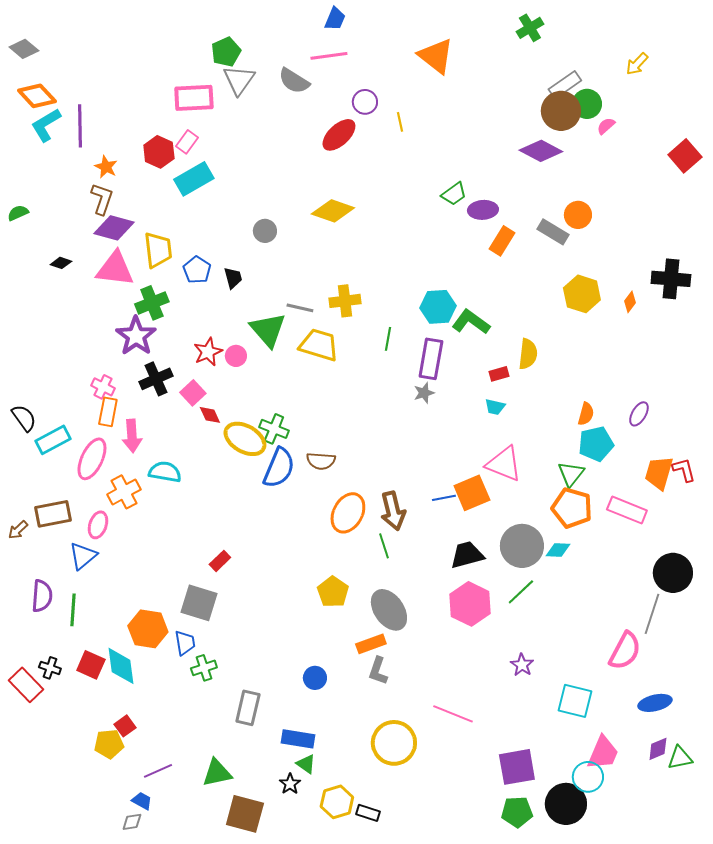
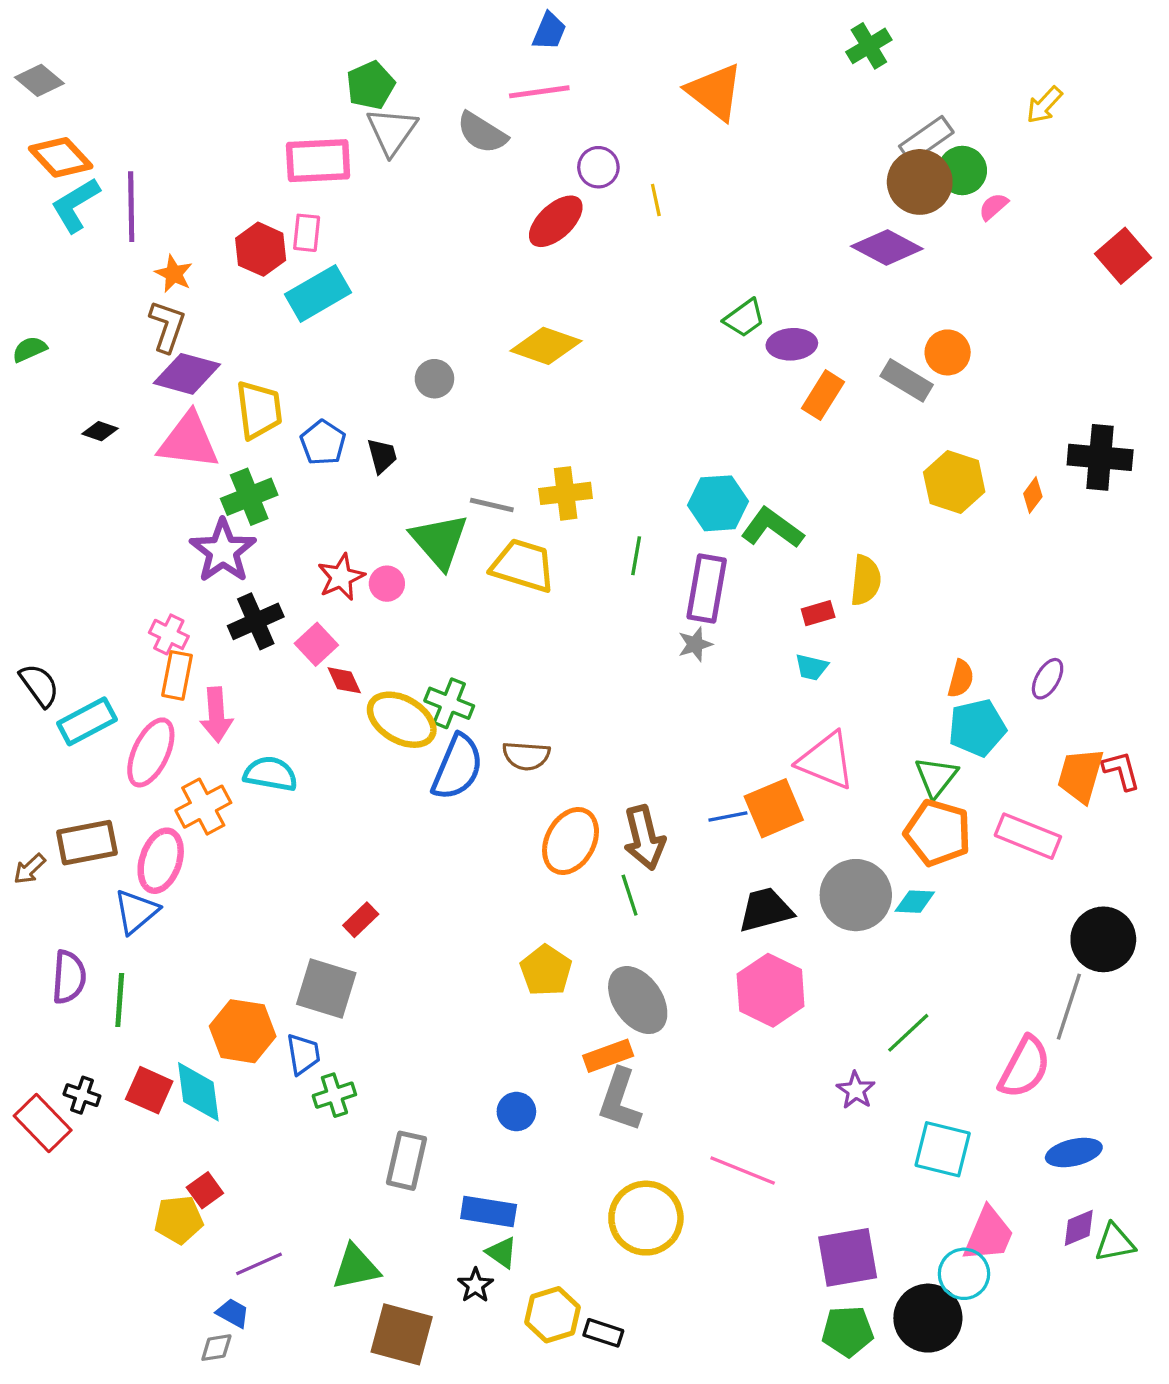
pink rectangle: (187, 142) -> (307, 233), turned -30
pink ellipse: (98, 525) -> (161, 861), size x1.4
green line: (521, 592) -> (908, 1033), moved
gray L-shape: (378, 671) -> (620, 1100), size x1.4

